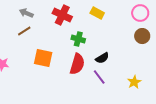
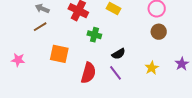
red semicircle: (77, 64) -> (88, 73), moved
yellow star: (134, 82) -> (152, 68), moved

